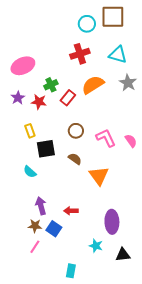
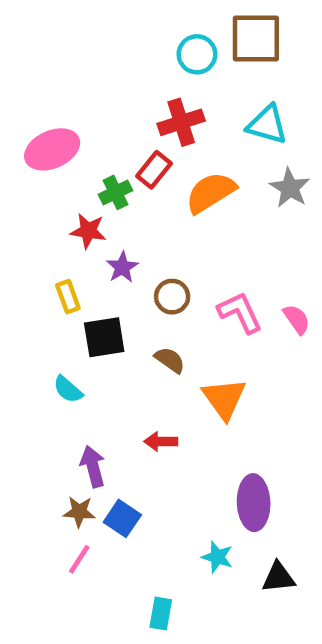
purple star: (18, 98) -> (122, 267), moved
red rectangle: (68, 98) -> (154, 170), moved
red arrow: (71, 211) -> (161, 441), moved

